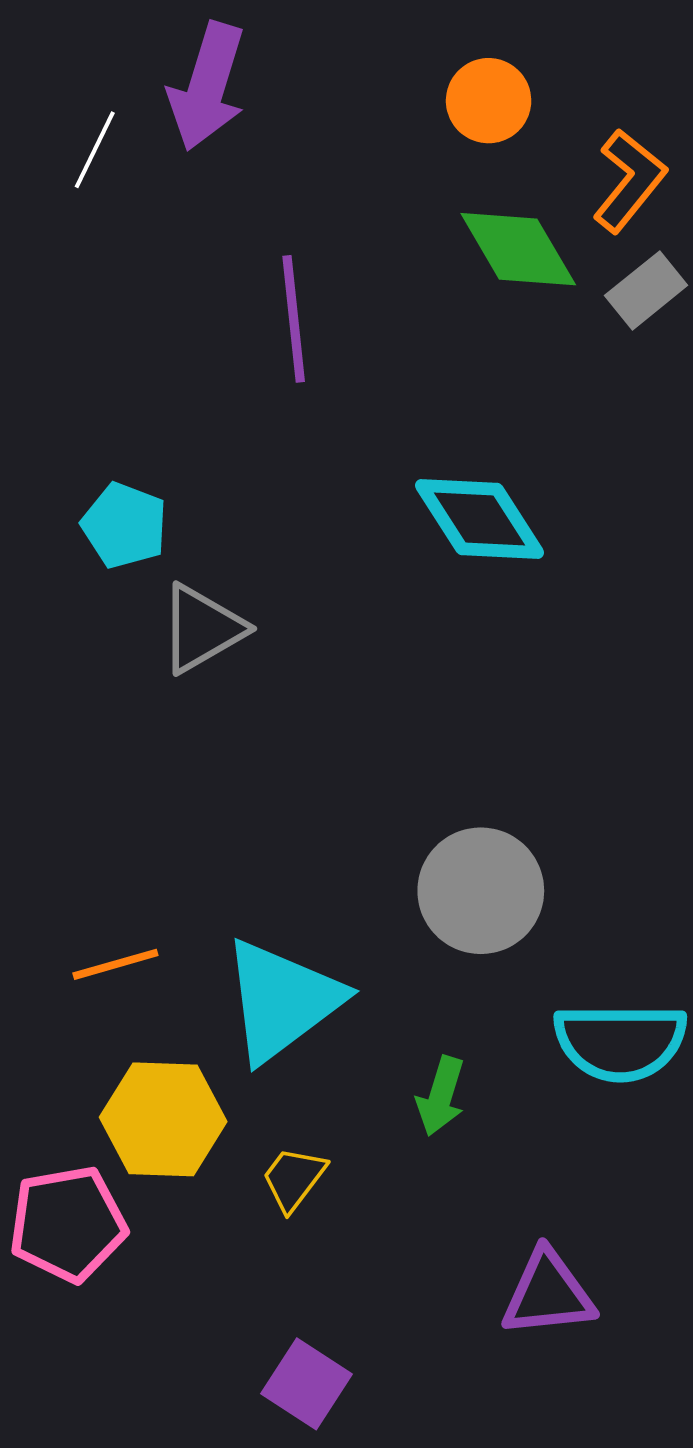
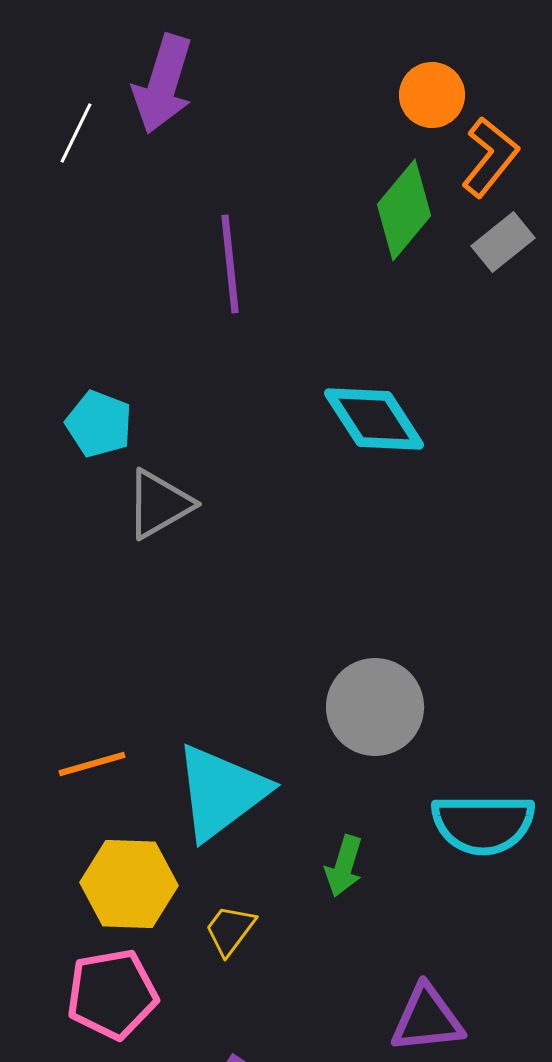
orange circle: (489, 101) -> (432, 95), moved
green diamond: (518, 249) -> (404, 210), turned 70
pink pentagon: (68, 1224) -> (112, 994), moved

